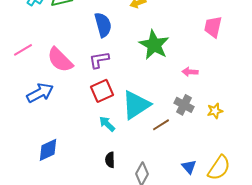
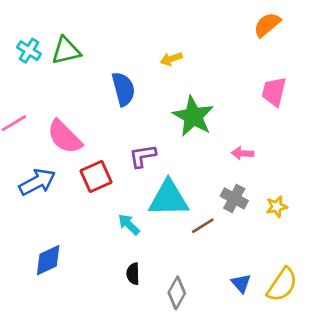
purple L-shape: (99, 60) -> (143, 156), moved
red square: (102, 91) -> (96, 177), moved
cyan triangle: (136, 105) -> (169, 198), turned 32

